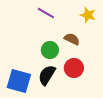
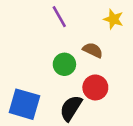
purple line: (46, 13) -> (59, 17), turned 30
black semicircle: (47, 75) -> (71, 108), moved

